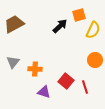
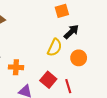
black arrow: (60, 26) -> (71, 32), moved
yellow semicircle: (93, 30) -> (55, 47), moved

